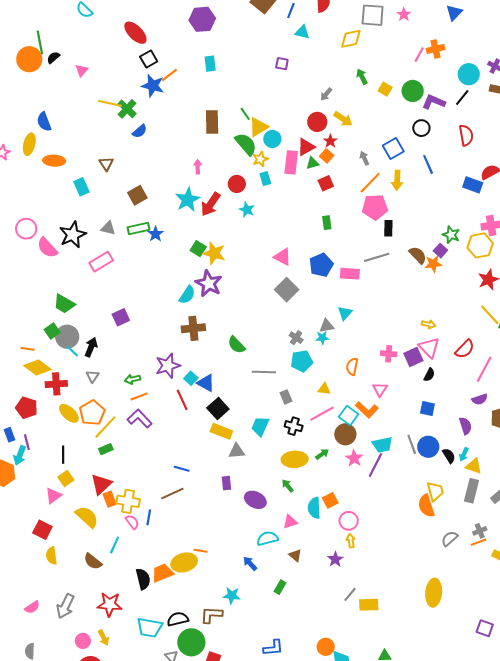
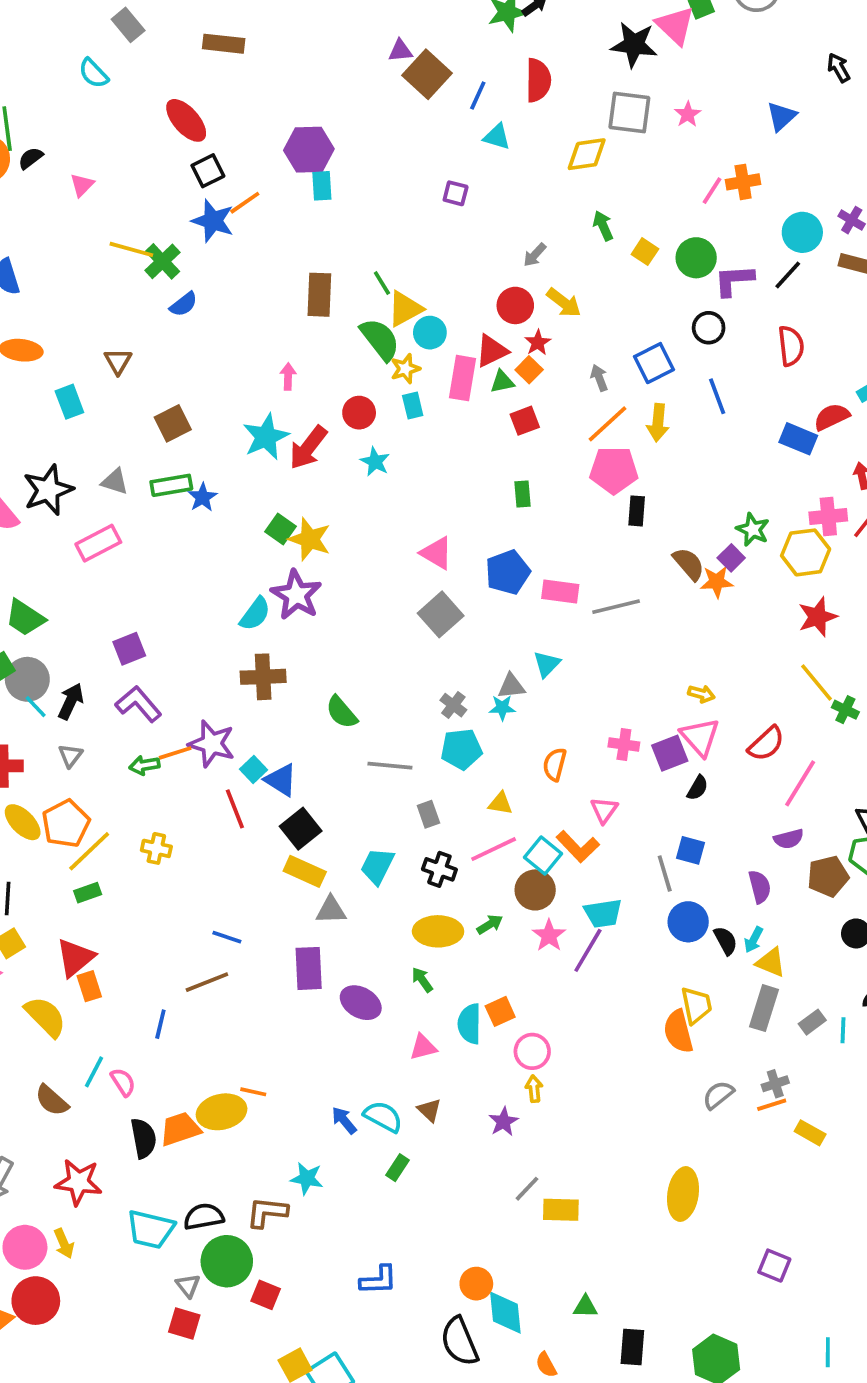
purple hexagon: (202, 19) -> (309, 150), moved
purple L-shape: (434, 102) -> (734, 280), turned -30
gray line: (377, 257) -> (616, 607), moved
purple star: (168, 366) -> (212, 744), turned 30
orange line: (139, 396) -> (175, 753), moved
purple L-shape: (140, 419) -> (138, 704), moved
gray line: (412, 444) -> (665, 874), moved
purple rectangle: (226, 483) -> (309, 968), size x1.6
yellow cross: (128, 501) -> (156, 848), moved, size x0.7
pink semicircle: (132, 522) -> (123, 1082), moved
cyan semicircle: (267, 538) -> (383, 1117), moved, turned 40
pink circle: (83, 641) -> (25, 1247), size x1.5

